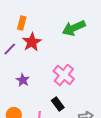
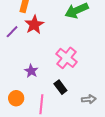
purple star: (23, 80) -> (31, 71), moved

